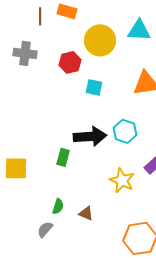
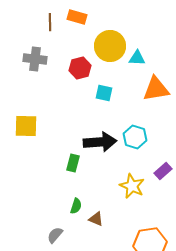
cyan triangle: (139, 30) -> (137, 58), moved, size x0.7
yellow square: (16, 168) -> (26, 126), moved
green semicircle: (58, 206) -> (76, 206), moved

